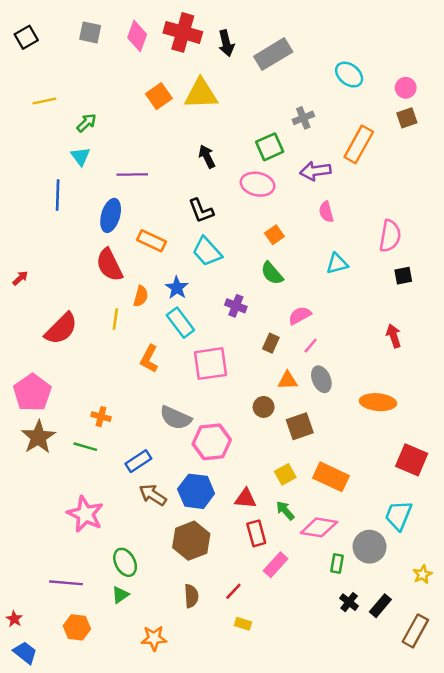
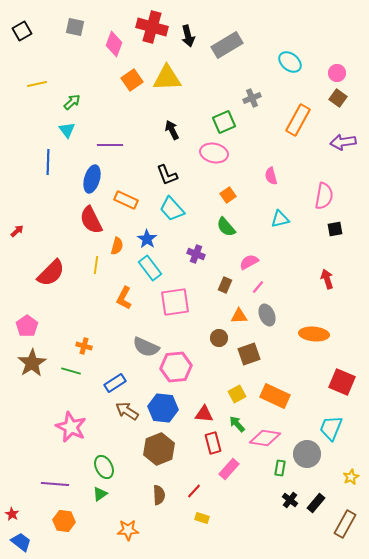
pink diamond: (137, 36) -> (114, 44), moved
brown square: (407, 118) -> (338, 98), turned -36
purple arrow: (315, 171) -> (343, 142), moved
pink pentagon: (32, 393) -> (27, 326), size x0.7

